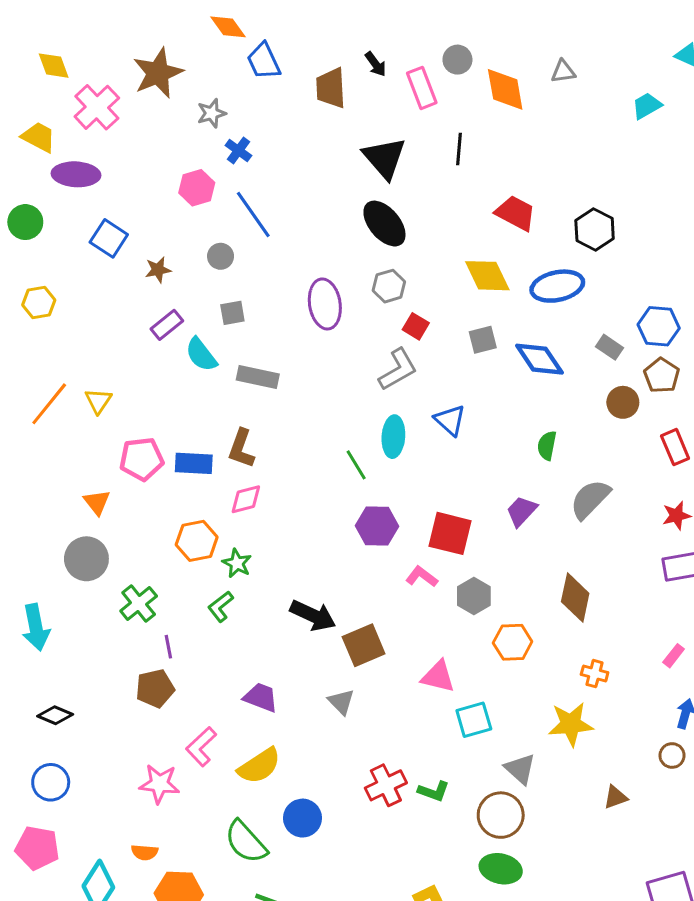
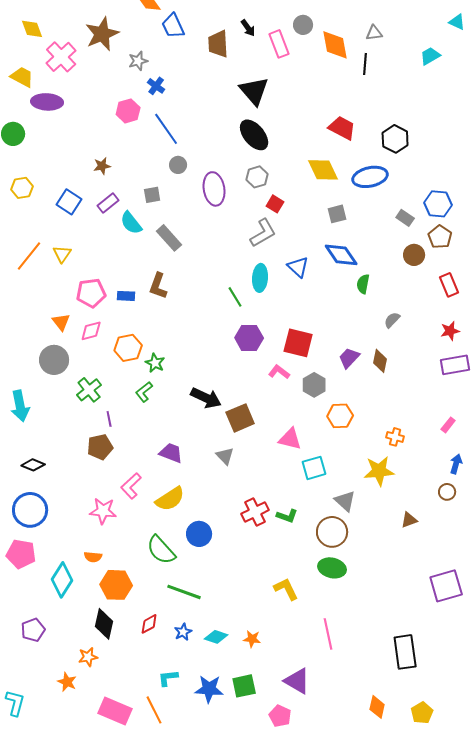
black line: (459, 149) -> (365, 64), moved
blue square: (109, 238) -> (69, 202), moved
gray circle: (221, 256) -> (178, 165), moved
gray square: (483, 340) -> (337, 214), moved
blue diamond: (539, 359) -> (341, 255), moved
gray rectangle: (258, 377) -> (169, 238), turned 36
blue rectangle: (194, 463) -> (126, 296), size x0.7
pink diamond: (246, 499) -> (91, 331), moved
gray semicircle: (590, 499) -> (392, 320), size x0.6
purple trapezoid: (522, 511) -> (349, 358), moved
brown diamond: (575, 598) -> (380, 361), moved, size x0.7
blue circle: (51, 782) -> (30, 510), size x1.4

